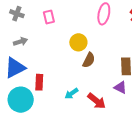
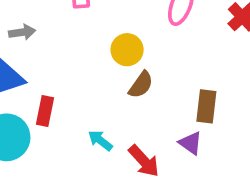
cyan arrow: (72, 94) -> (100, 140), turned 64

